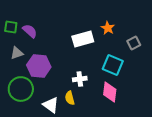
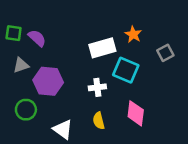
cyan square: (113, 65) -> (126, 70), moved
white cross: (80, 79) -> (97, 87), moved
green circle: (21, 89) -> (26, 110), size x0.7
yellow semicircle: (70, 98) -> (99, 121), moved

